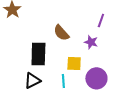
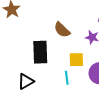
black triangle: (32, 81) -> (26, 81), moved

